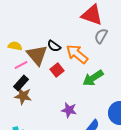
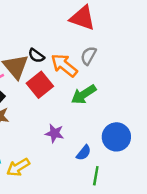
gray semicircle: (101, 36) -> (88, 56), moved
red square: (57, 70) -> (40, 85), size x1.5

